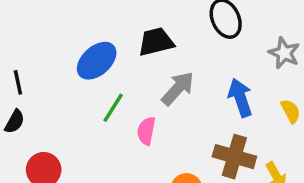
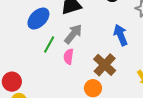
gray arrow: (178, 88) -> (73, 34), moved
brown cross: (234, 157) -> (105, 65), moved, turned 30

